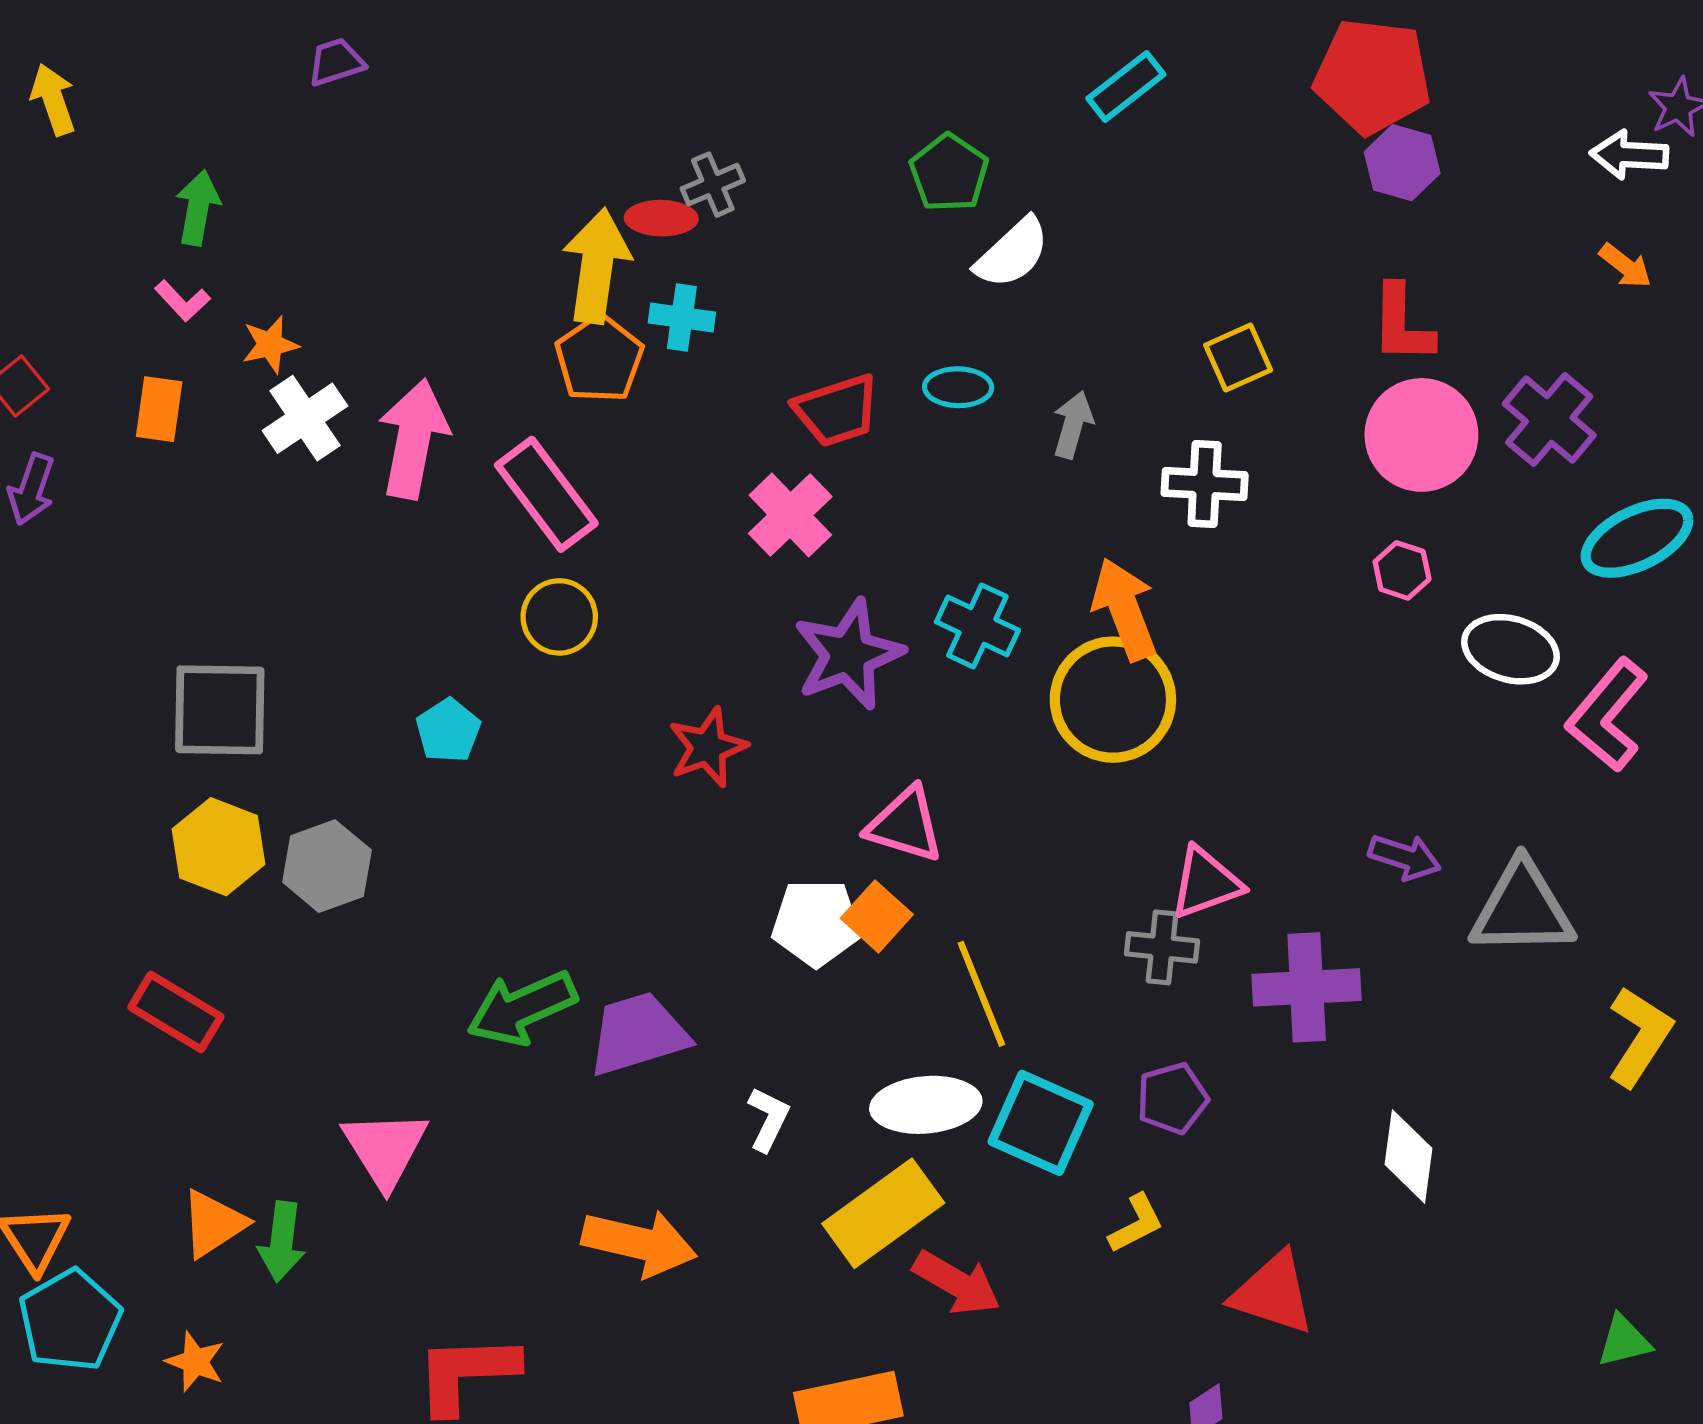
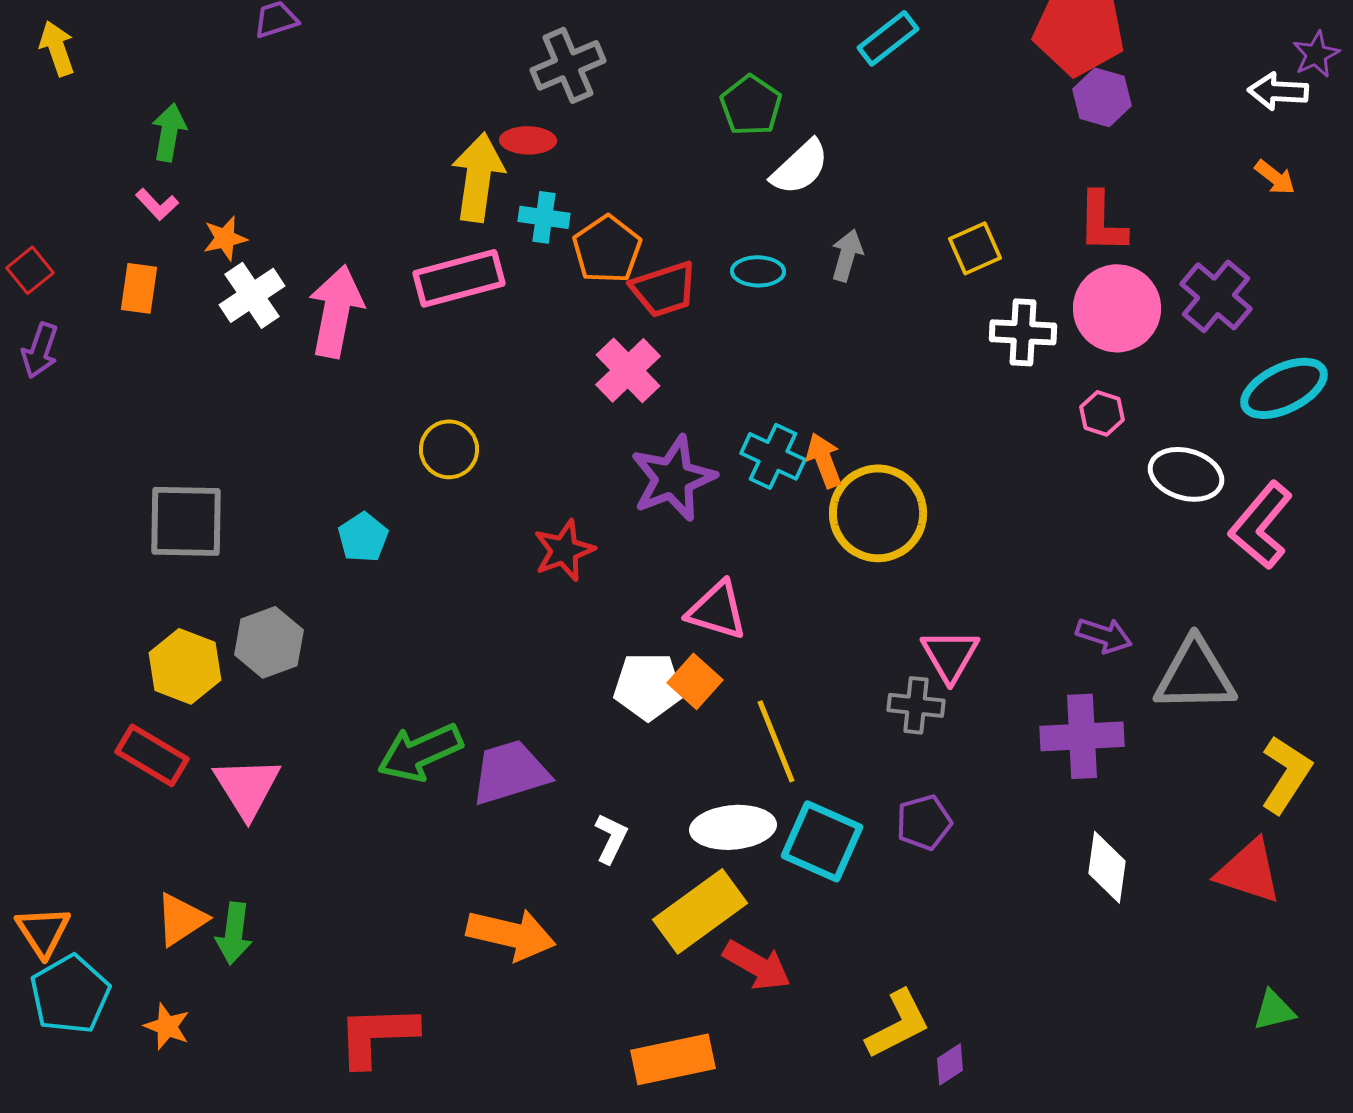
gray cross: (713, 185) -> (568, 65), moved, size x1.5
orange pentagon: (599, 359) -> (607, 249), moved
gray arrow: (1073, 425) -> (847, 255), moved
white cross: (1205, 484) -> (1023, 332), moved
pink rectangle: (546, 494) -> (459, 278), moved, turned -68
orange arrow: (1125, 609) -> (824, 460), moved, size x0.7
yellow hexagon: (219, 847) -> (185, 666), moved
pink triangle: (1206, 883) -> (950, 655), turned -40
purple cross: (1307, 987) -> (1082, 736), moved
pink triangle: (385, 1149) -> (247, 787), moved
yellow L-shape: (1136, 1224) -> (898, 1024), moved, size x1.5
red triangle: (1273, 1293) -> (1249, 871), moved

